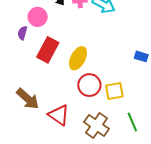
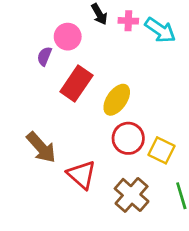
yellow square: (114, 91) -> (162, 150), turned 30

